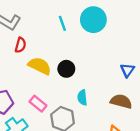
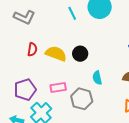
red semicircle: (20, 45) -> (32, 49), moved
pink rectangle: (38, 104) -> (58, 88), turned -42

